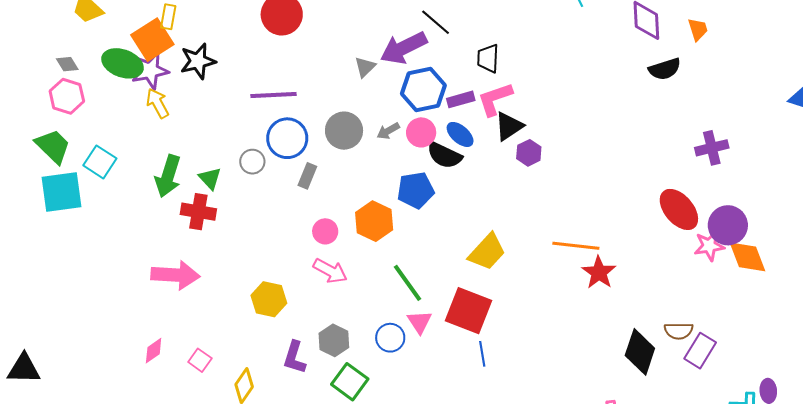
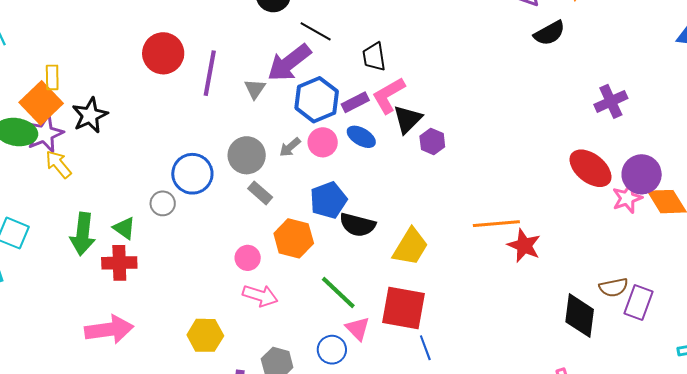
purple line: (274, 95) -> (210, 73), moved, turned -66
black semicircle: (444, 155) -> (358, 225), moved
gray rectangle: (307, 176) -> (260, 193), moved, turned -60

